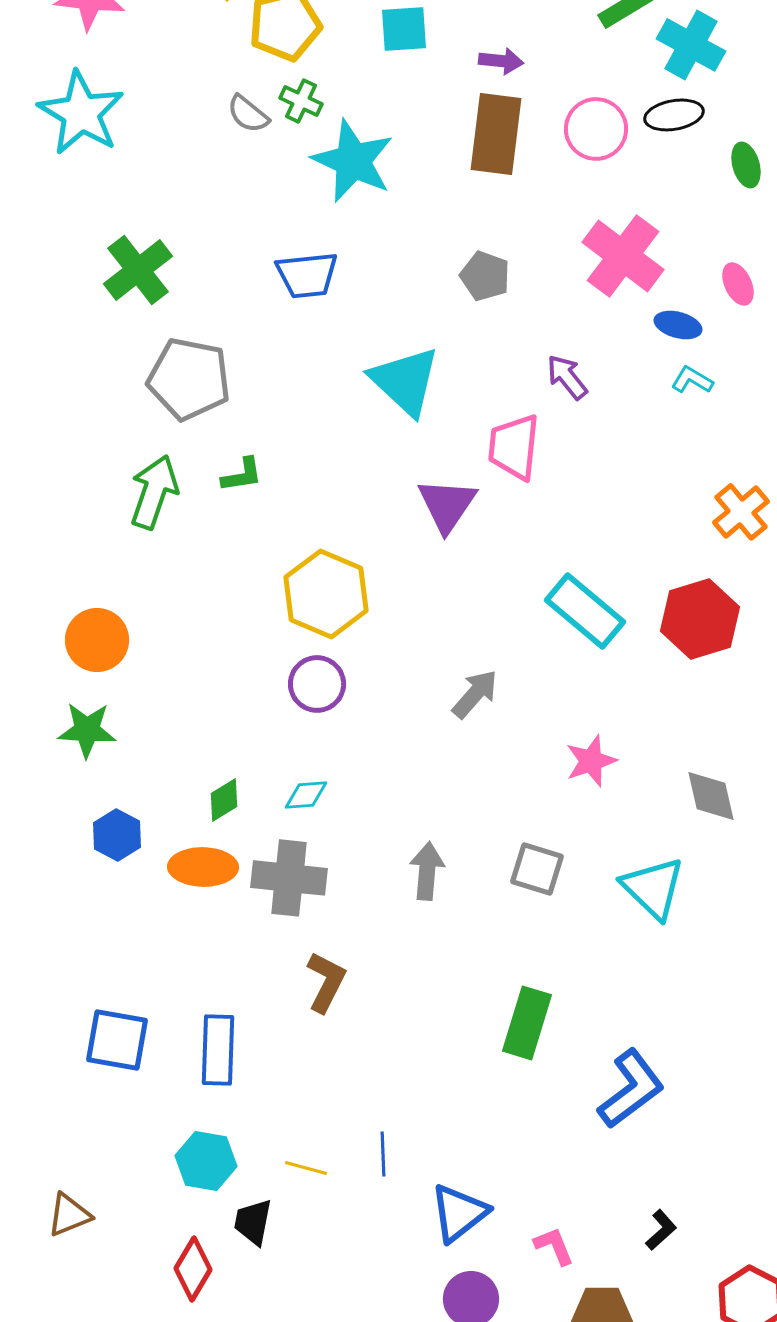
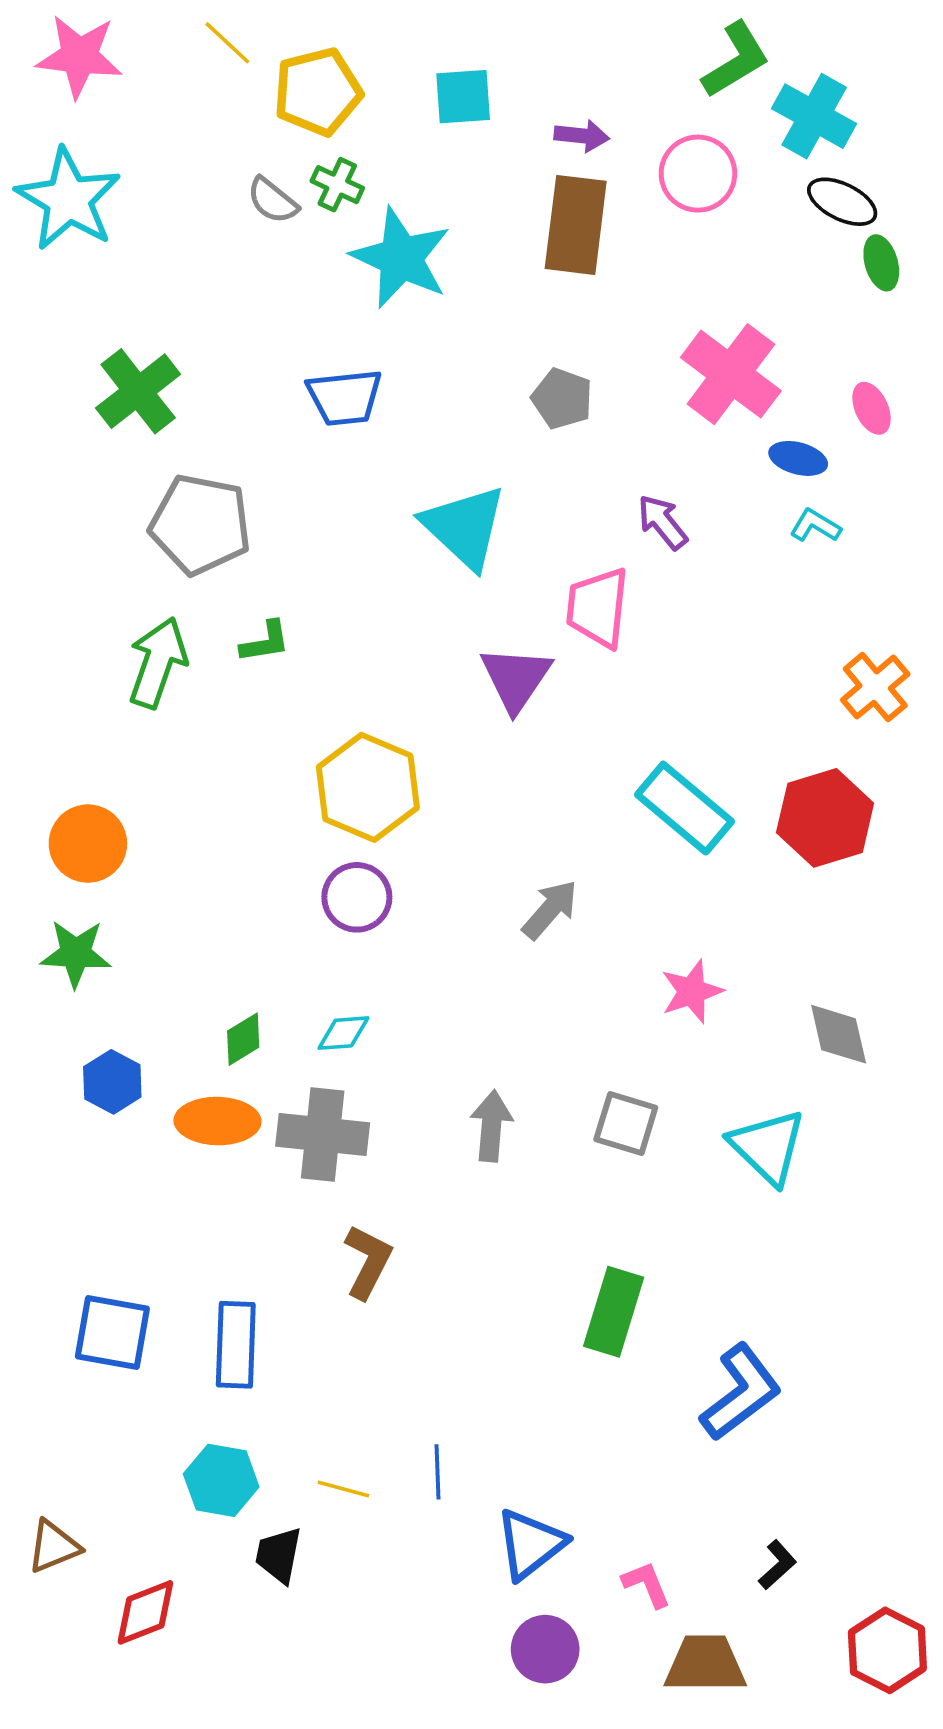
black ellipse: (674, 115) -> (842, 202), moved, turned 36
pink circle: (596, 129) -> (698, 174), moved
red diamond: (193, 1269) -> (145, 1612), moved, turned 38

